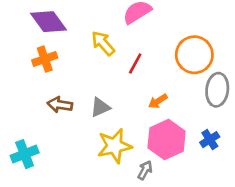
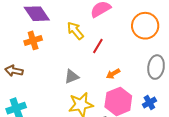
orange circle: (194, 55) -> (145, 26), moved
brown arrow: (60, 105) -> (14, 71), moved

